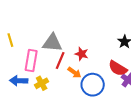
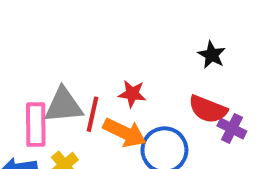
gray triangle: (52, 43) -> (64, 105), moved
orange arrow: (74, 72) -> (125, 133), size x1.5

